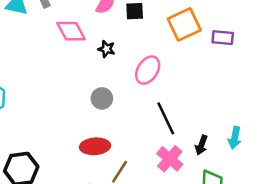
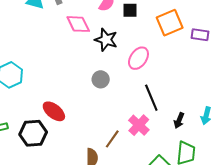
black star: (106, 49) -> (106, 40), size x1.6
red ellipse: (95, 146) -> (54, 111), moved, turned 40
pink cross: (170, 159) -> (139, 125), moved

